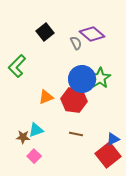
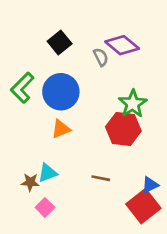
blue circle: (82, 79) -> (61, 92), moved
red hexagon: (74, 100) -> (123, 129), moved

